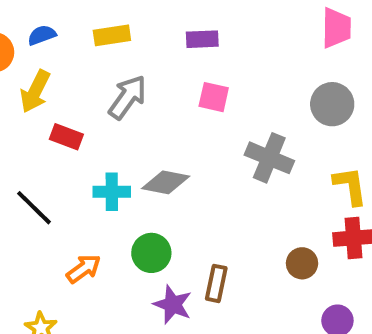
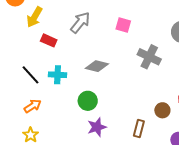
cyan cross: (112, 192) -> (58, 75), moved
orange arrow: (84, 269) -> (33, 106), moved
brown rectangle: (216, 283) -> (139, 128), moved
purple star: (173, 305) -> (97, 127), turned 30

